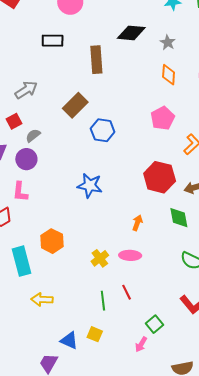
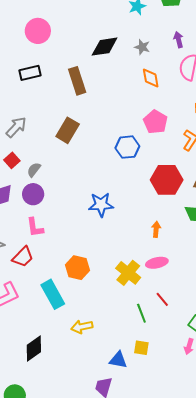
blue hexagon: (103, 130) -> (127, 147), moved
yellow cross: (100, 258) -> (128, 273), size x1.4

